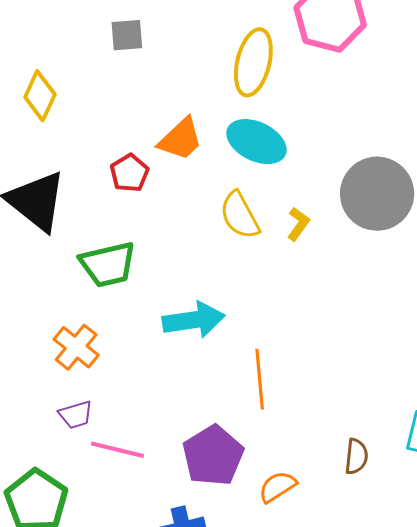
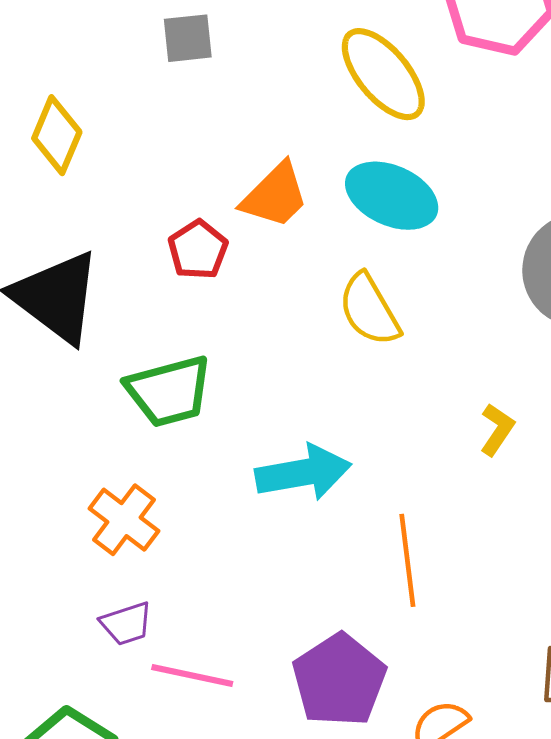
yellow ellipse: (253, 62) -> (383, 74), turned -52
yellow L-shape: (298, 224) -> (497, 429), moved

